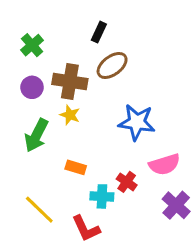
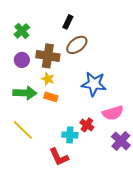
green arrow: (36, 135) -> (25, 93), turned -115
orange rectangle: (76, 167) -> (51, 97), moved
yellow line: (39, 210) -> (23, 130), moved

